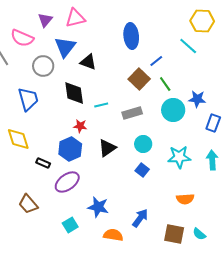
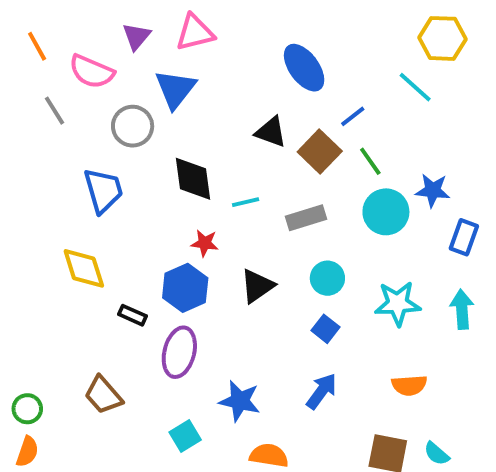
blue ellipse: (131, 36) -> (304, 68), turned -30
black triangle: (88, 62) -> (271, 132), moved
purple ellipse: (67, 182) -> (179, 352), turned -40
blue arrow: (140, 218) -> (322, 391), moved

